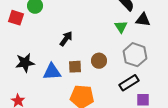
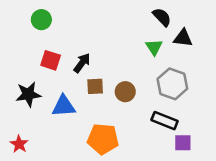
red square: (16, 18) -> (51, 60), moved
brown square: (75, 67) -> (95, 86), moved
black rectangle: (129, 83) -> (165, 121), turned 54

